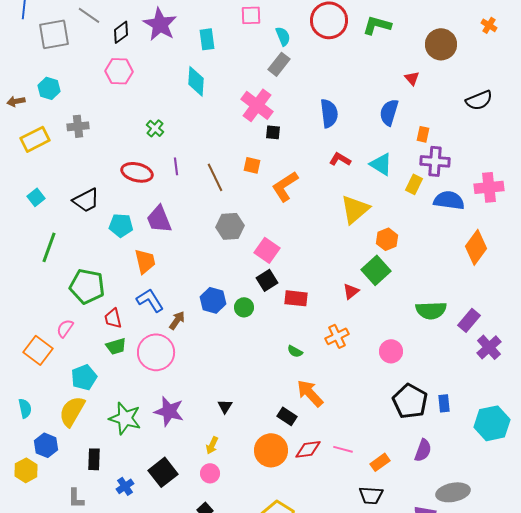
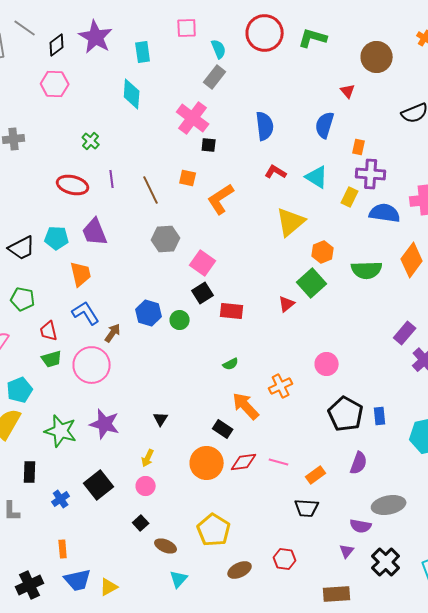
black trapezoid: (86, 200) -> (22, 248), moved
green pentagon: (87, 286) -> (23, 299), size x0.7
green semicircle: (431, 310) -> (367, 270), moved
orange cross: (337, 336) -> (281, 386), moved
green semicircle: (295, 351) -> (231, 364), turned -56

